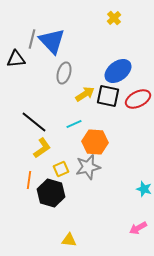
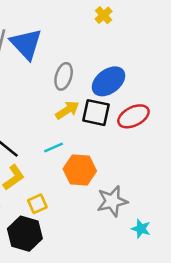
gray ellipse: (64, 73) -> (64, 76), moved
gray star: (88, 167) -> (112, 201), moved

